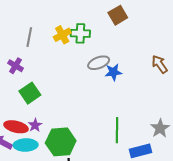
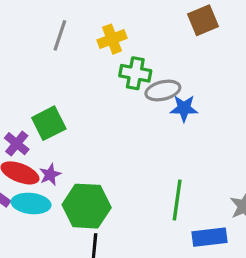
green cross: (80, 33) -> (135, 73), moved
purple cross: (16, 66) -> (17, 144), moved

